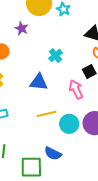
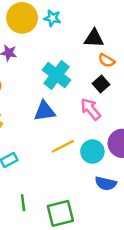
cyan cross: (55, 56) -> (57, 75), size x1.6
blue semicircle: (53, 154) -> (106, 183), moved

